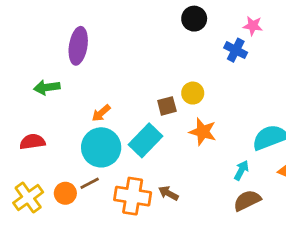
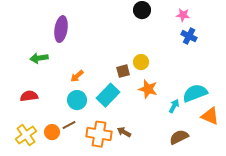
blue cross: (236, 50) -> (189, 36), moved
cyan circle: (101, 147) -> (77, 100), size x0.7
cyan arrow: (241, 170) -> (174, 106), moved

